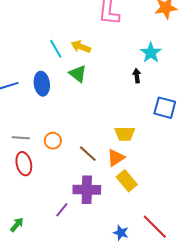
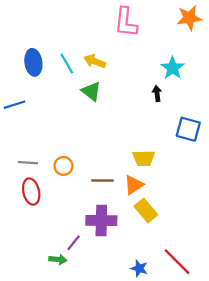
blue ellipse: (42, 84) -> (33, 62), moved
brown line: (88, 154) -> (102, 180), turned -42
green arrow: (17, 225) -> (58, 259), moved, turned 56

